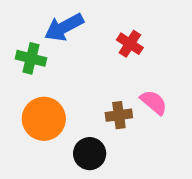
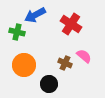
red cross: (130, 44) -> (71, 24), size x1.5
brown cross: (119, 115) -> (65, 63), turned 32

